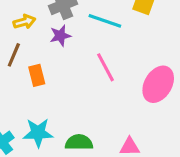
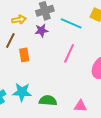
pink line: (106, 67) -> (69, 53), turned 48

